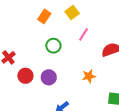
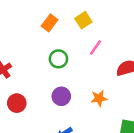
red circle: (25, 76) -> (17, 103), moved
purple circle: (49, 77) -> (61, 96), moved

